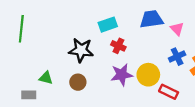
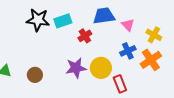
red cross: (118, 46) -> (85, 36), moved, turned 32
black star: (81, 50) -> (38, 20), moved
red rectangle: (169, 92) -> (120, 84), turned 42

